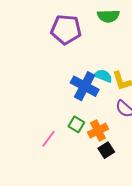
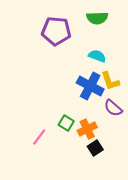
cyan semicircle: (103, 76) -> (97, 56), moved
blue cross: (85, 86) -> (90, 86), moved

